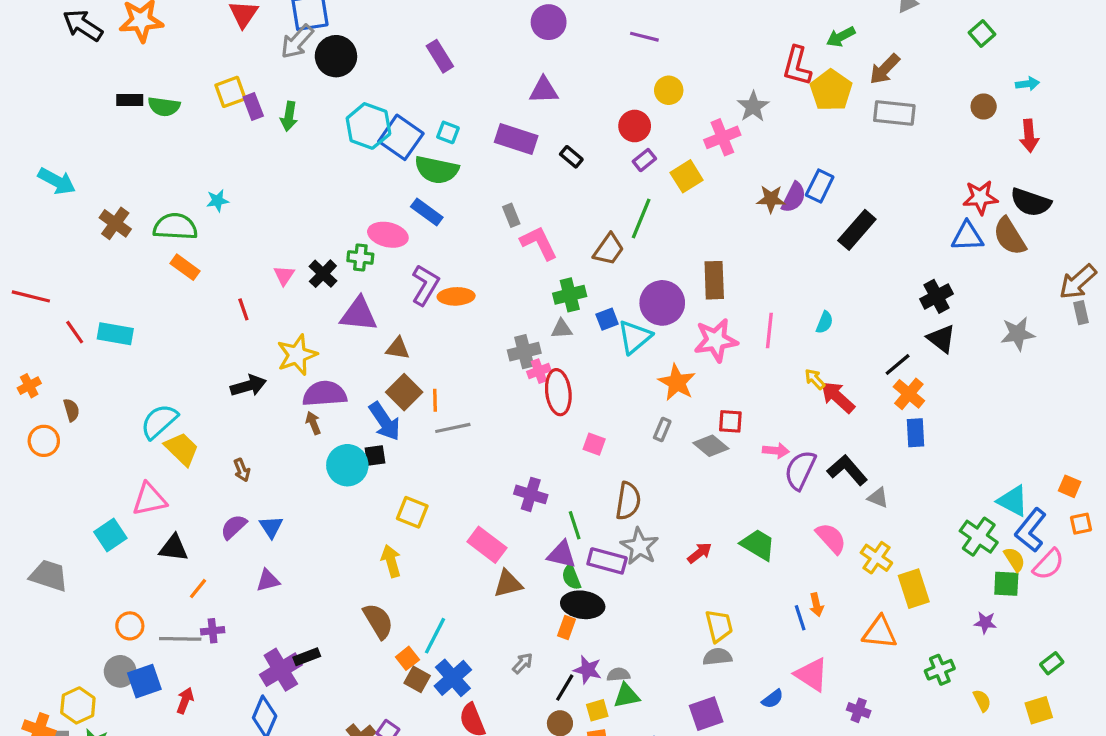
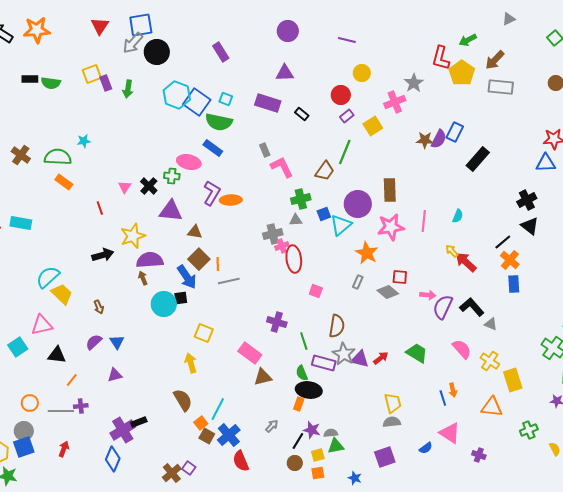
purple triangle: (562, 554) -> (360, 359), moved
blue square: (144, 681) -> (24, 447), moved

